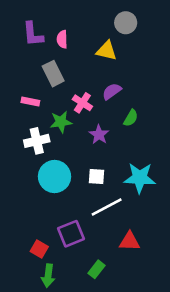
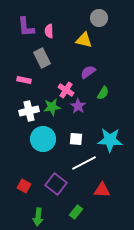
pink cross: (82, 103) -> (66, 90), moved
green star: (61, 122) -> (52, 107), moved
purple square: (71, 234) -> (56, 184), turned -30
red square: (39, 249) -> (24, 186), moved

